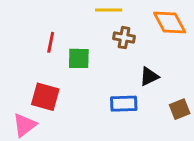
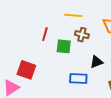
red line: (51, 42) -> (45, 34), moved
green square: (79, 58) -> (64, 46), moved

